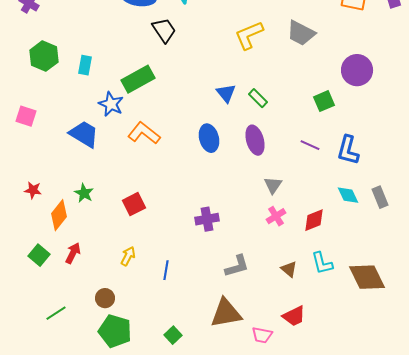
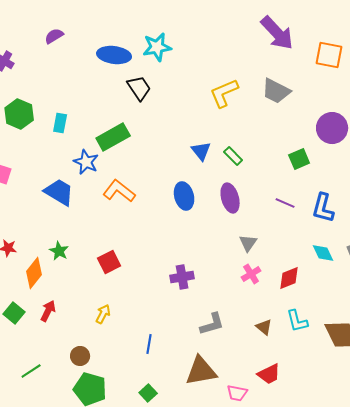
blue line: (166, 270) -> (149, 344), moved

